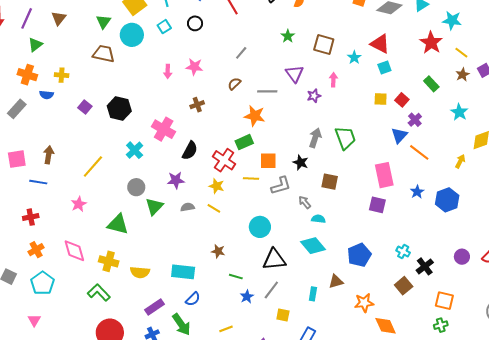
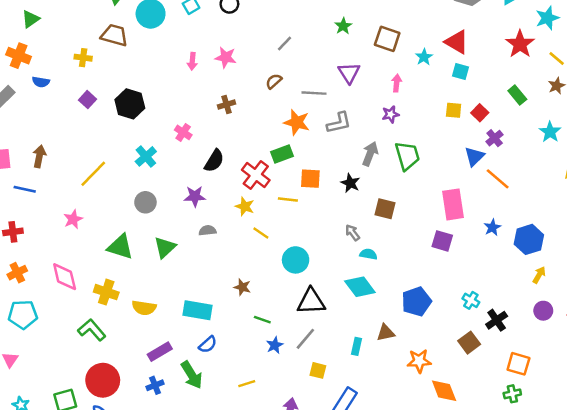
cyan star: (452, 20) -> (547, 18), turned -30
cyan square: (384, 67) -> (461, 71), turned 32
yellow cross: (62, 75) -> (83, 58), moved
purple star: (314, 96) -> (391, 114), moved
pink cross: (164, 129) -> (183, 132), size x0.6
yellow arrow: (460, 161) -> (539, 275), moved
gray L-shape: (281, 186) -> (339, 123), moved
green triangle: (154, 206) -> (165, 247), moved
yellow line: (214, 208) -> (261, 233), moved
cyan pentagon: (42, 283) -> (23, 314), turned 30

